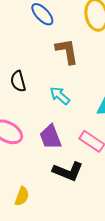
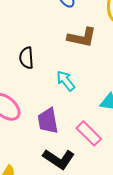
brown L-shape: (67, 51) -> (82, 37), turned 100

